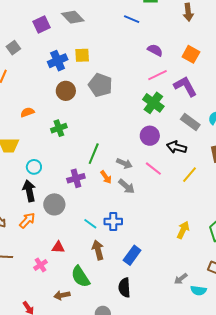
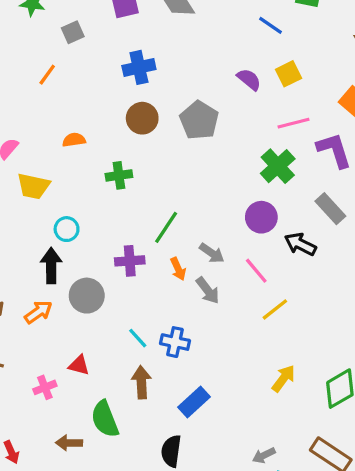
purple semicircle: (155, 50) -> (249, 79), moved
yellow square: (82, 55) -> (289, 74), moved, turned -35
yellow line: (190, 175) -> (275, 309), moved

